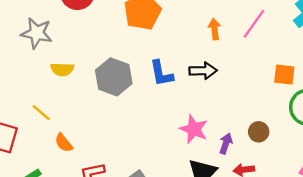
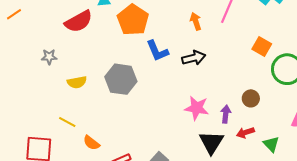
gray star: (37, 33) -> (49, 57), size x0.6
blue L-shape: (161, 73) -> (157, 51), moved
orange square: (284, 75) -> (262, 46), turned 36

